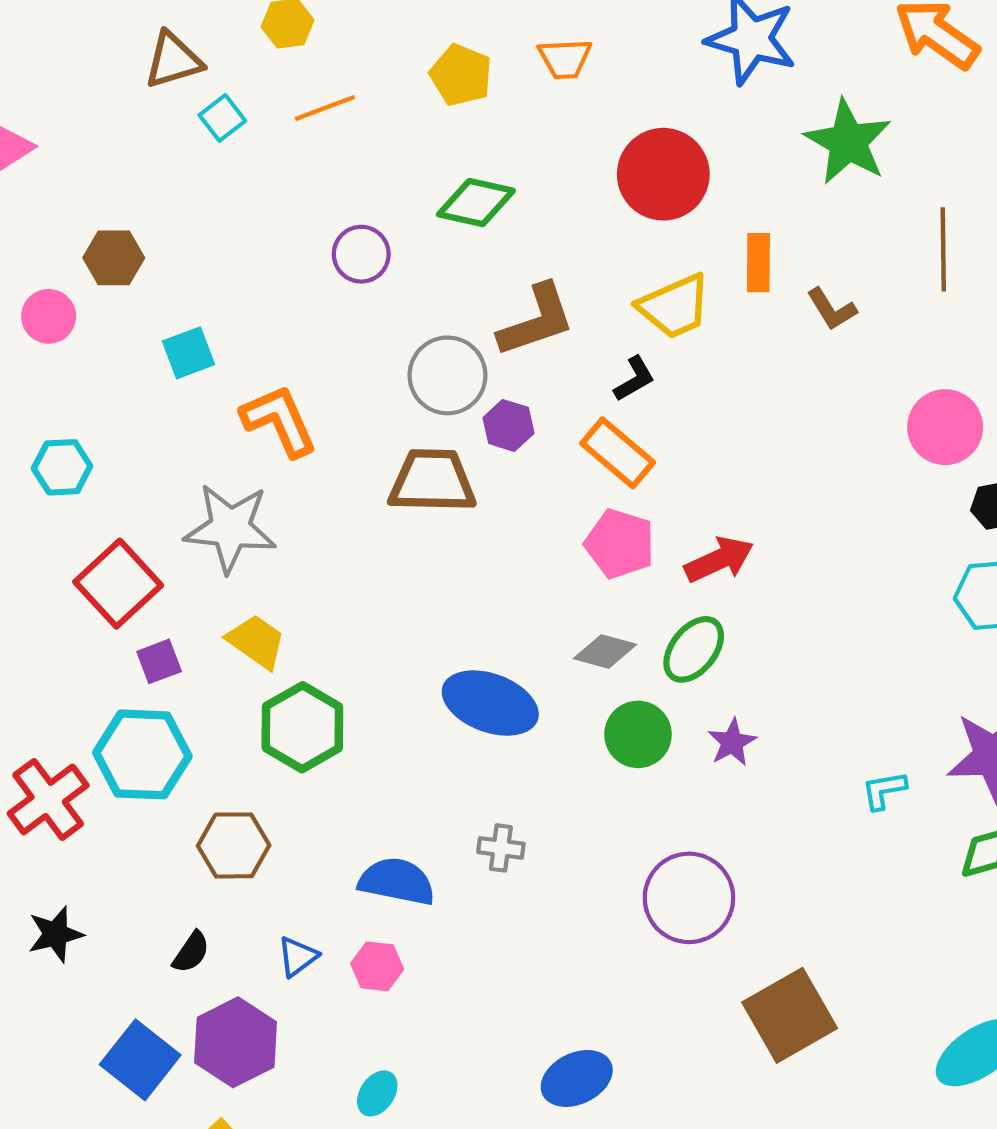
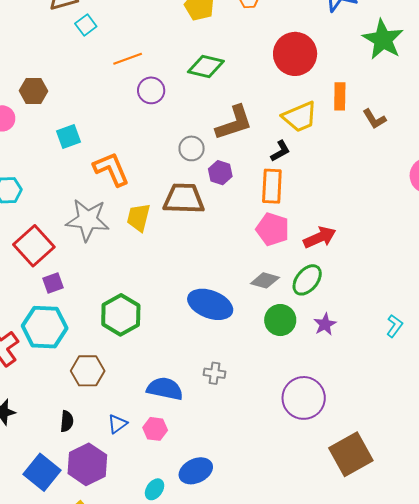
orange line: (325, 108) -> (128, 59), moved
gray circle: (447, 375) -> (192, 148), size x0.7
orange rectangle: (618, 453) -> (272, 186), turned 52
yellow trapezoid: (256, 642) -> (139, 217), moved, turned -112
cyan L-shape: (884, 790) -> (395, 326), moved, turned 135
black semicircle: (191, 952) -> (67, 421), turned -30
blue ellipse: (577, 1078) -> (196, 471), moved

